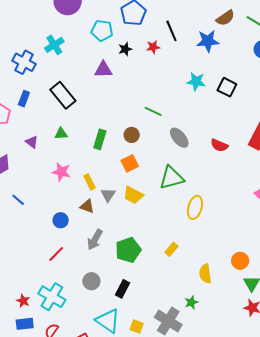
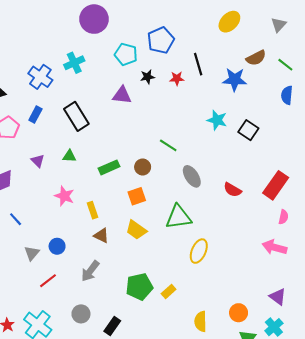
green rectangle: (100, 139) -> (109, 167), turned 42
gray triangle: (108, 195) -> (32, 253), moved
brown triangle: (87, 206) -> (101, 236), moved
green pentagon: (128, 250) -> (139, 287), moved

